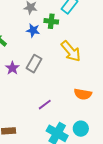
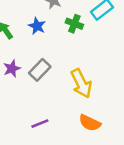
blue star: (33, 30) -> (37, 26), moved
yellow arrow: (71, 51) -> (81, 83), moved

